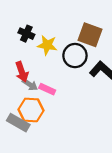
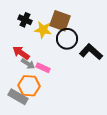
brown square: (90, 35) -> (60, 21), moved
red arrow: (22, 72) -> (21, 53), turned 144

